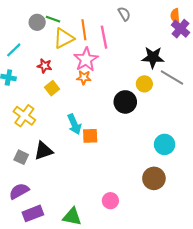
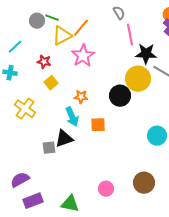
orange line: (84, 30) -> (81, 28), turned 48
pink line: (104, 37) -> (130, 35), moved
orange star: (84, 78) -> (81, 97), moved
yellow circle: (144, 84) -> (138, 79), size x1.6
orange square: (90, 136) -> (98, 125), moved
black triangle: (43, 151) -> (64, 139), moved
gray square: (21, 157) -> (49, 148), moved, turned -32
brown circle: (154, 178) -> (144, 183), moved

